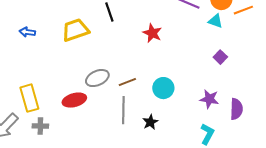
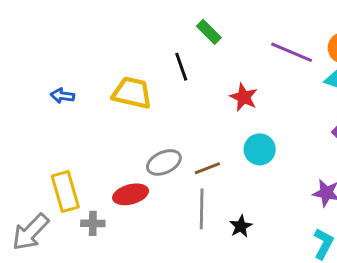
yellow trapezoid: (75, 30) -> (132, 93), turned 32
cyan circle: (163, 88) -> (260, 149), moved
gray cross: (40, 126) -> (93, 223), moved

